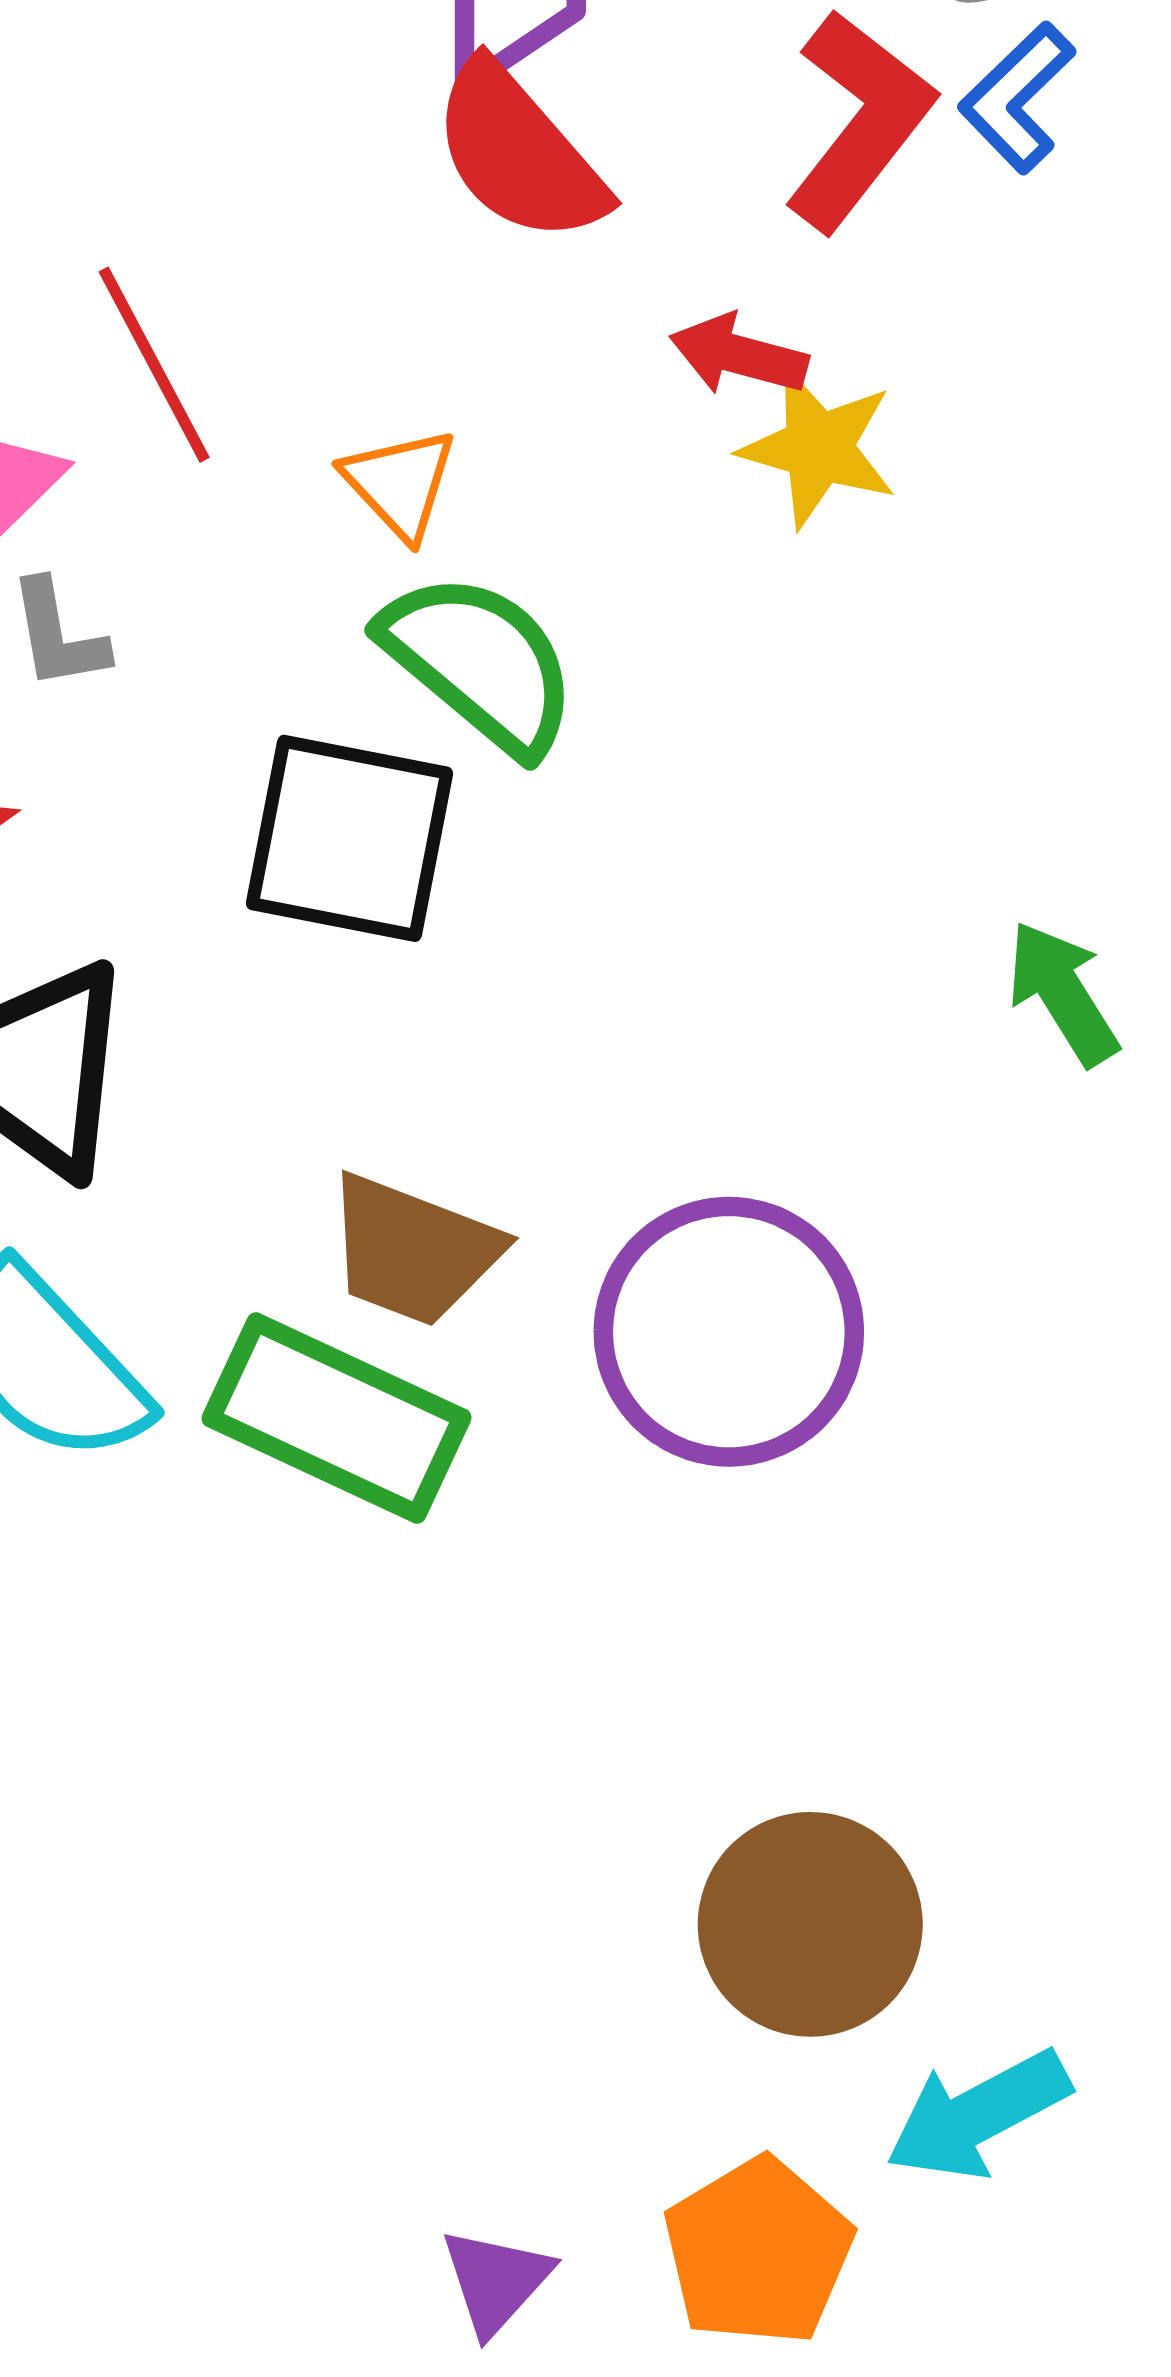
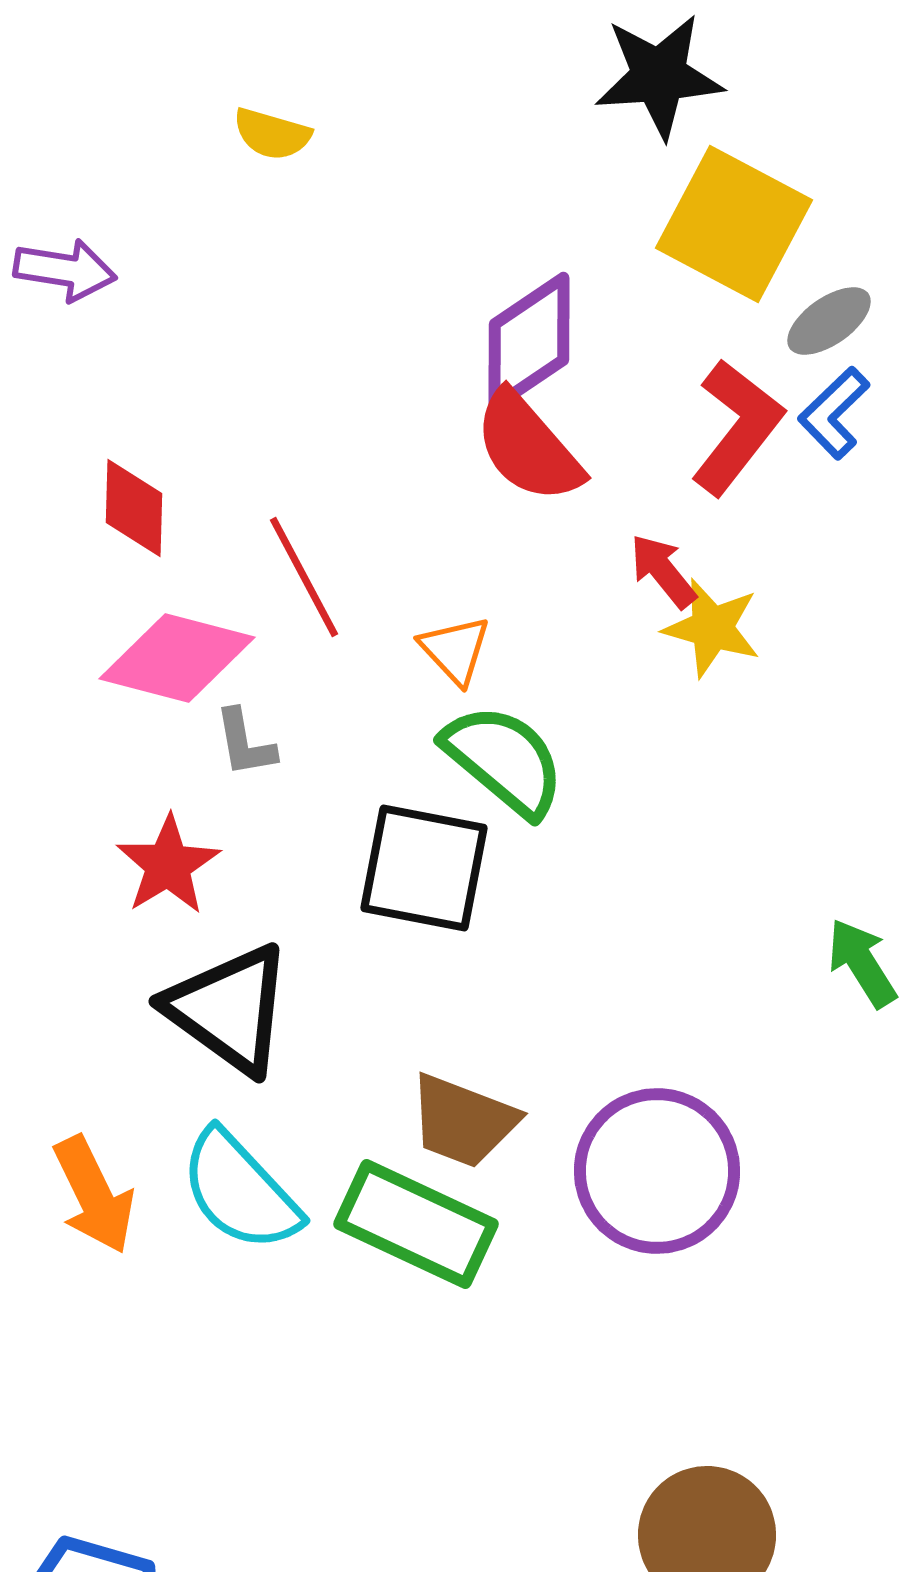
red arrow: (739, 355) -> (663, 571), turned 36

